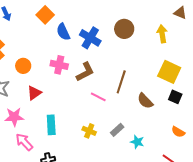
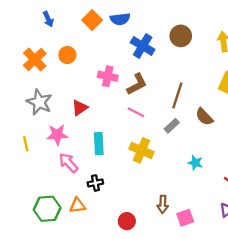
blue semicircle: (63, 32) -> (120, 19), moved, turned -72
orange circle: (23, 66) -> (67, 55), moved
pink line: (98, 97) -> (136, 112), moved
gray rectangle: (117, 130) -> (172, 126), moved
yellow cross: (89, 131) -> (141, 150), size x1.5

